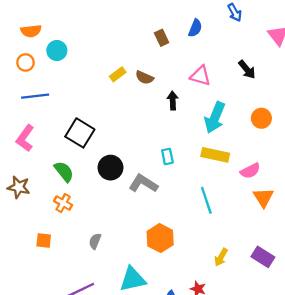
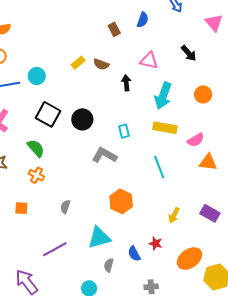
cyan circle: (57, 50) -> (37, 76), moved
black circle: (110, 168) -> (82, 119), moved
orange triangle: (263, 197) -> (208, 162), turned -48

